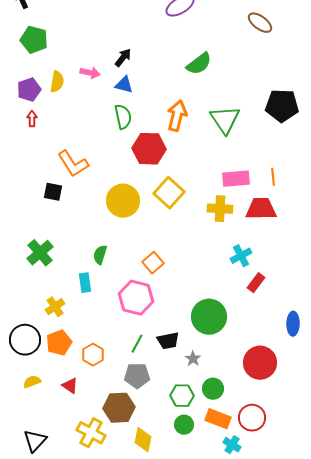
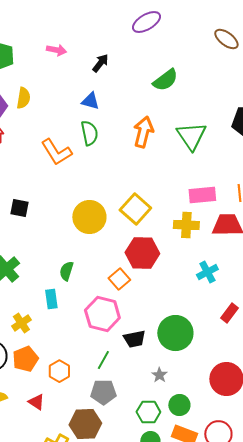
black arrow: (123, 58) -> (100, 63), moved
pink arrow: (90, 73) -> (56, 50), moved
red hexagon: (149, 149) -> (142, 253), moved
orange L-shape: (73, 164) -> (56, 152), moved
red rectangle: (256, 283) -> (229, 313), moved
black trapezoid: (168, 341) -> (134, 339), moved

